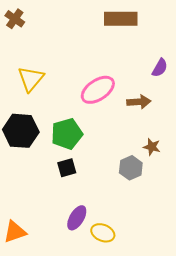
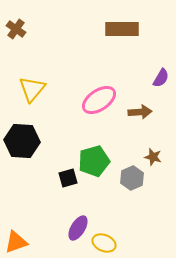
green pentagon: (67, 134) -> (94, 161), moved

